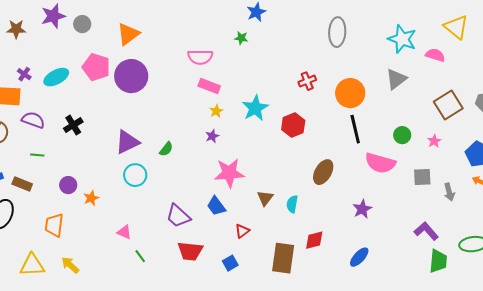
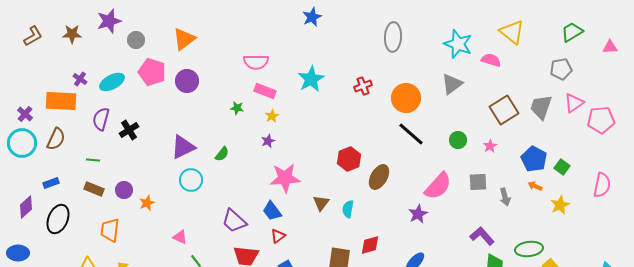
gray circle: (82, 24) -> (136, 40), moved
green star: (241, 38) -> (237, 108), moved
purple circle: (131, 76) -> (187, 81), size x0.7
cyan star: (255, 108) -> (311, 79), moved
purple semicircle: (33, 120) -> (101, 119), moved, turned -95
red hexagon: (293, 125) -> (349, 159), moved
black line: (355, 129) -> (411, 134), turned -36
pink semicircle: (380, 163) -> (438, 186), moved, turned -64
brown rectangle: (22, 184) -> (94, 189), moved
red triangle: (242, 231) -> (278, 236), moved

